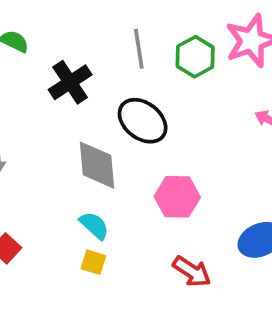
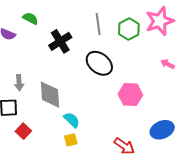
gray diamond: (97, 165) -> (50, 95), moved
pink hexagon: (177, 197) -> (130, 94), moved
yellow square: (93, 262) -> (71, 140), turned -32

